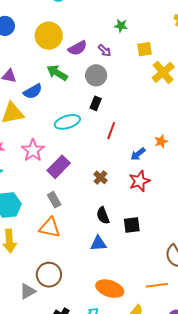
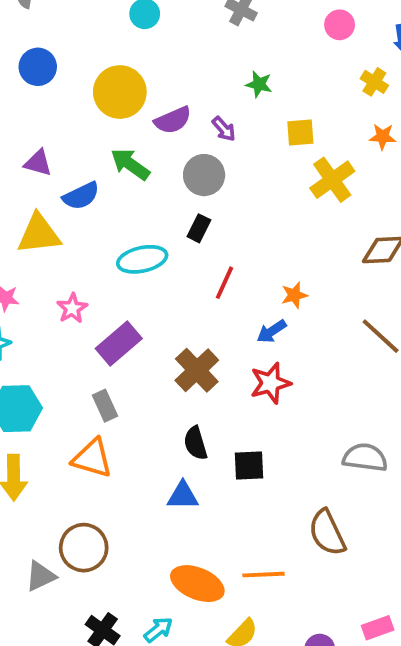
orange star: (161, 141) -> (294, 295), moved
pink star: (33, 150) -> (72, 308), size x0.7
brown cross: (100, 177) -> (197, 370), size x1.6
orange line: (157, 285) -> (264, 575), moved

